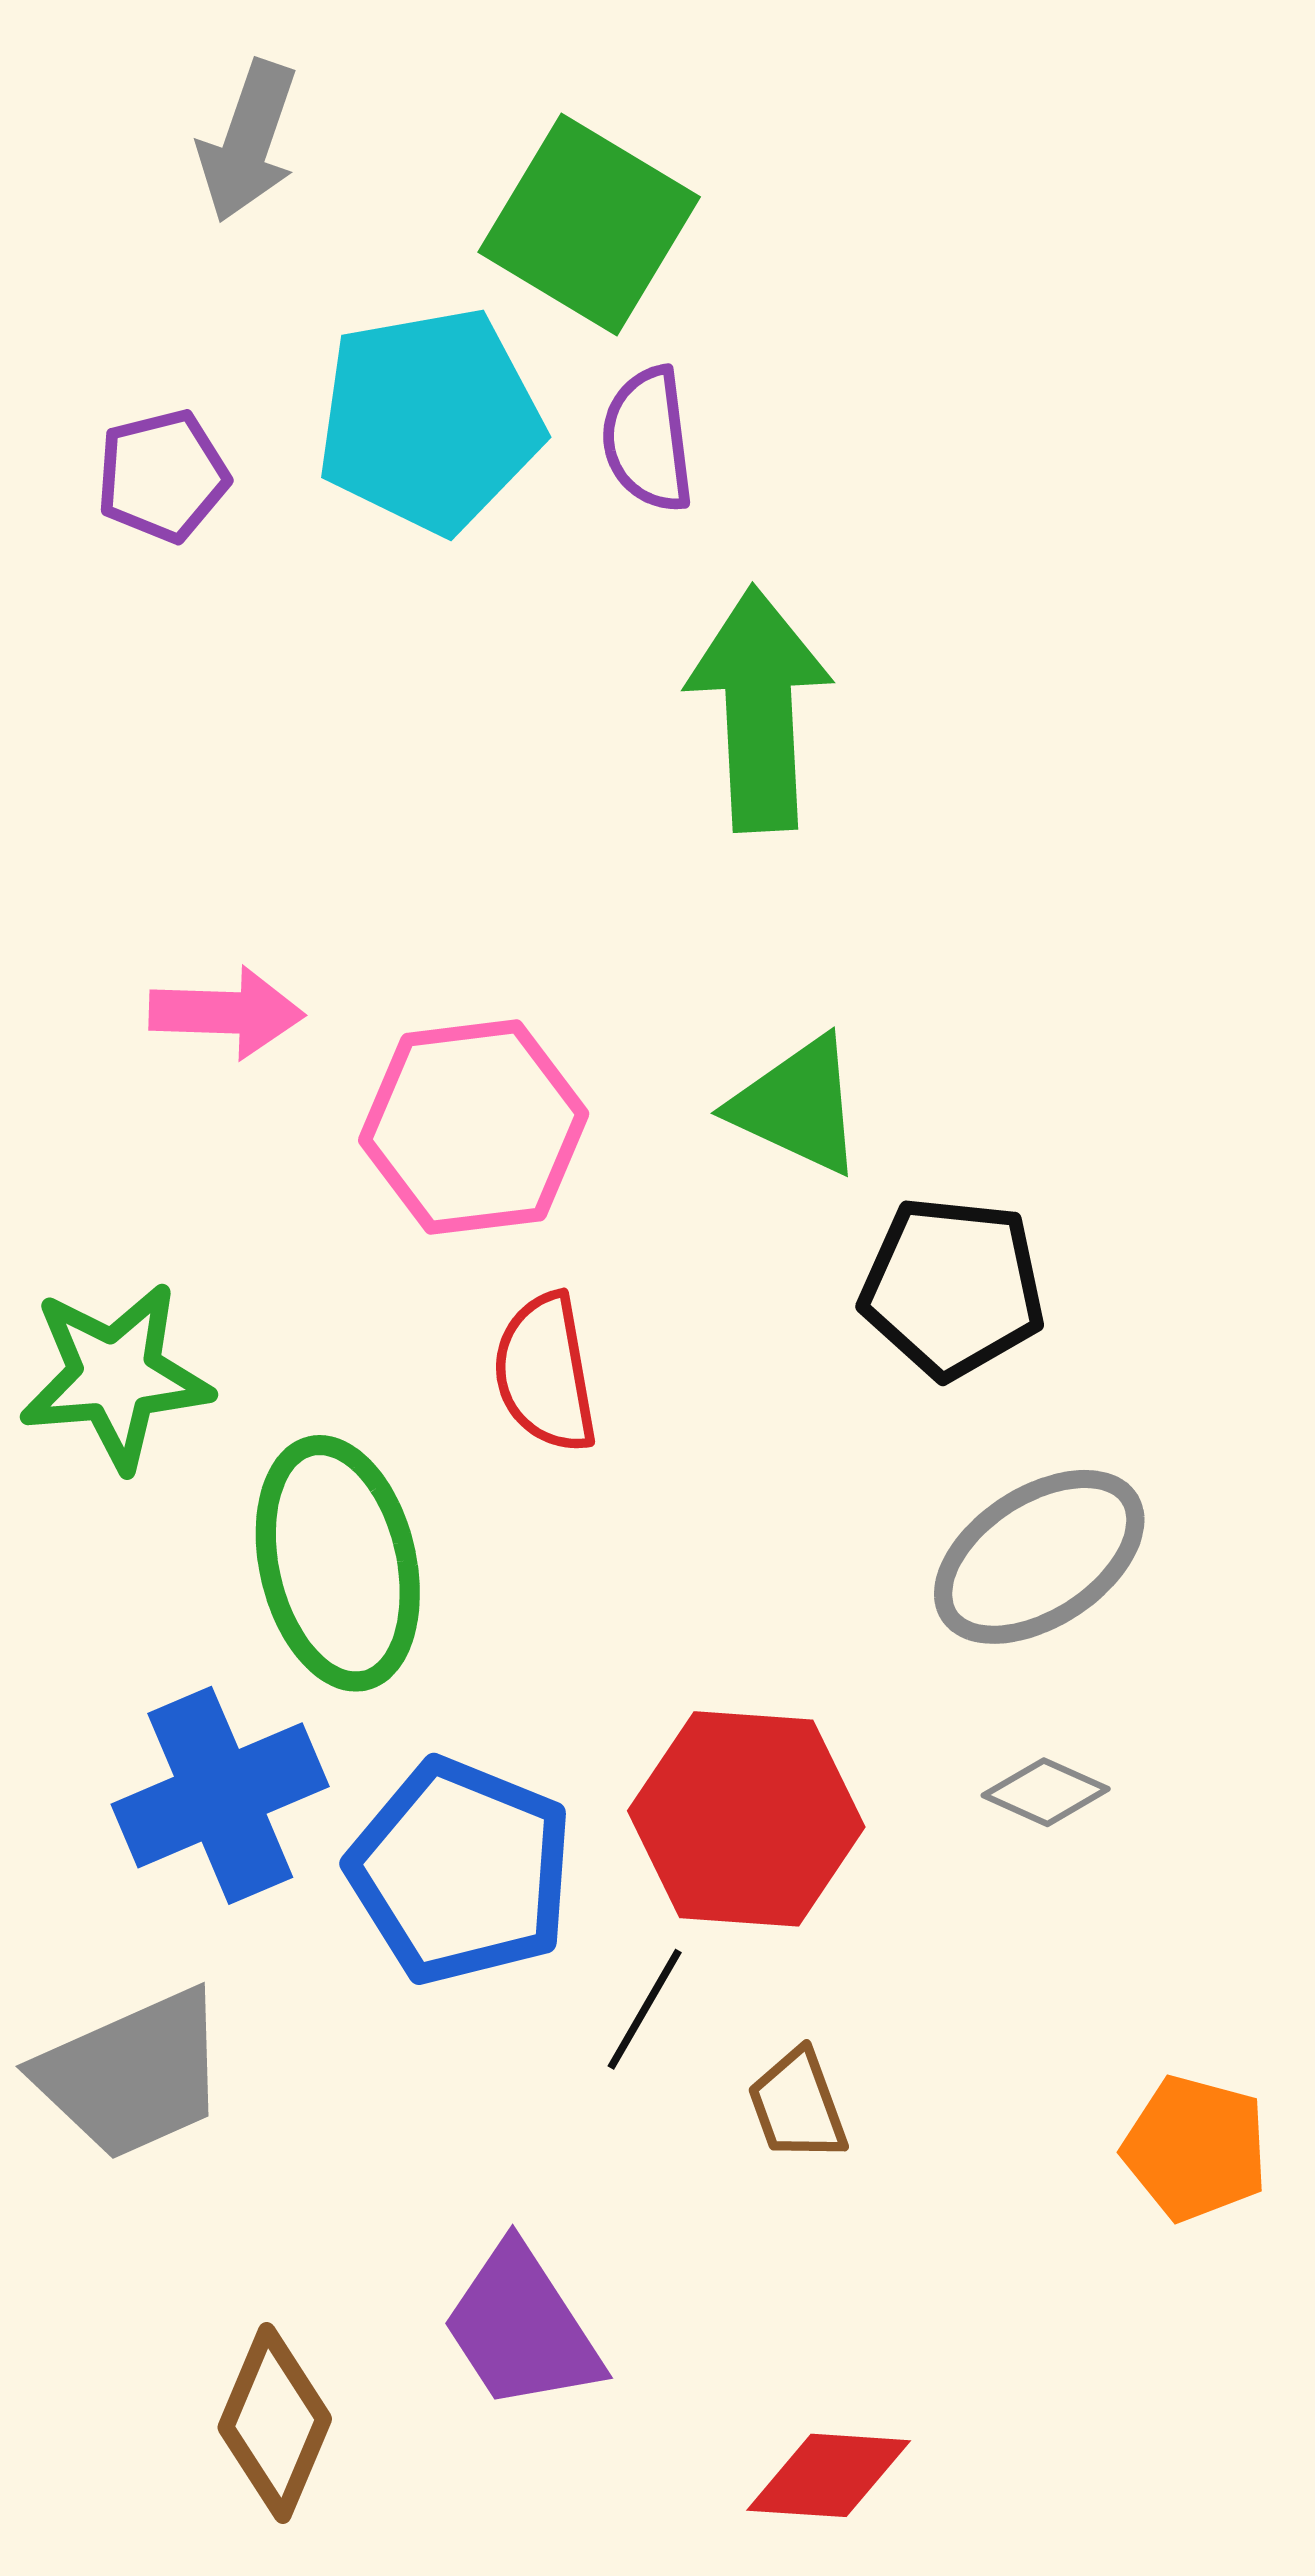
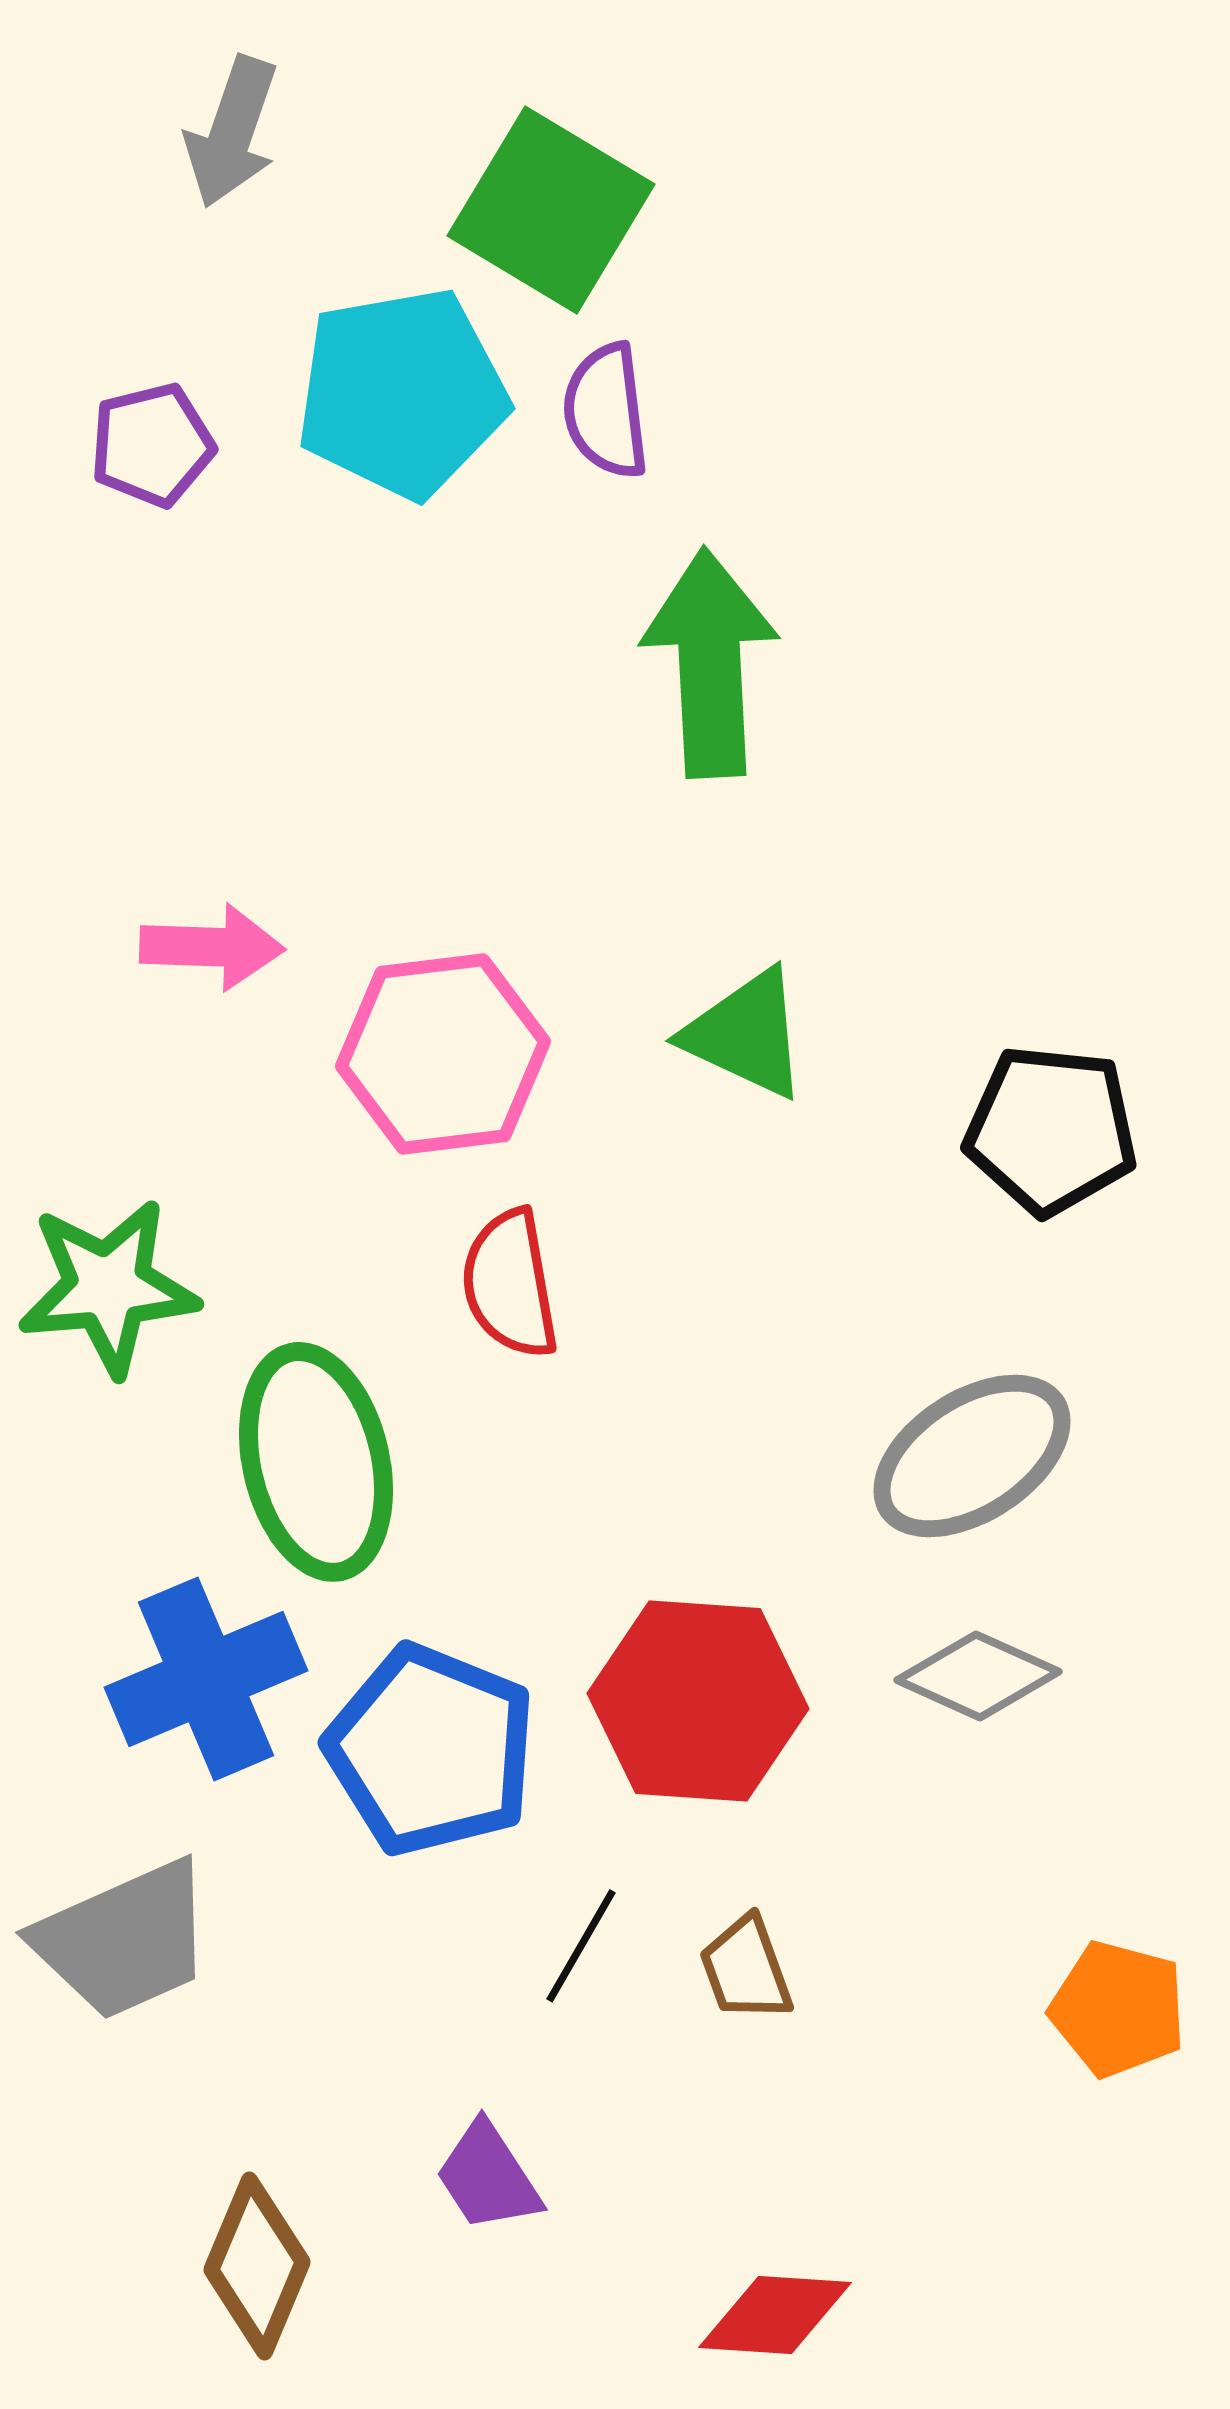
black pentagon: (953, 1287) -> (1051, 1130), moved
gray diamond: (1046, 1792) -> (978, 1676), size x1.4
black line: (645, 2009) -> (581, 1946), moved
purple trapezoid: (522, 2328) -> (488, 2177), size x0.7

